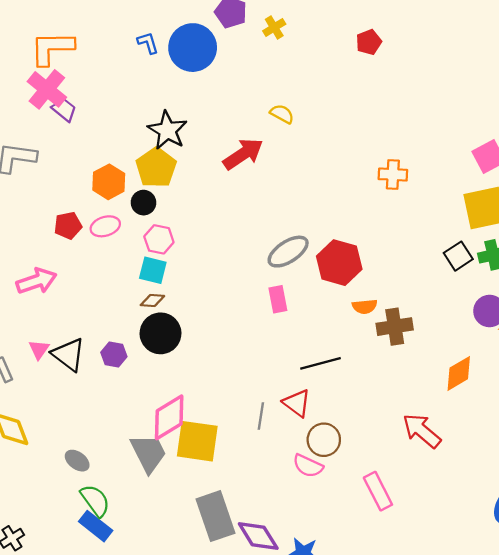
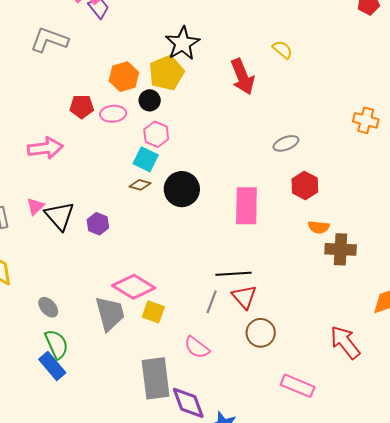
red arrow: (243, 154) -> (242, 77), turned 90
gray ellipse: (288, 252) -> (286, 143), moved, size x0.7
red hexagon: (339, 263) -> (305, 186), size x0.7
pink rectangle: (278, 299) -> (246, 206), size x1.6
black circle: (161, 333) -> (182, 189), moved
black line: (321, 363) -> (234, 274), moved
pink diamond: (169, 417) -> (134, 287), turned 51
yellow square: (197, 441) -> (153, 312), size x0.6
pink semicircle: (308, 466) -> (197, 347), moved
pink rectangle: (378, 491) -> (298, 386), turned -52

